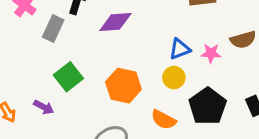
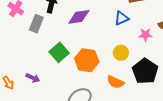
blue triangle: (180, 49) -> (122, 18), moved
green square: (68, 77) -> (59, 52), moved

